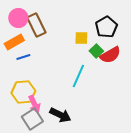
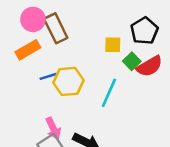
blue line: (23, 57) -> (48, 76), moved
yellow hexagon: (23, 92) -> (68, 81), moved

